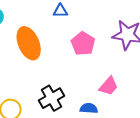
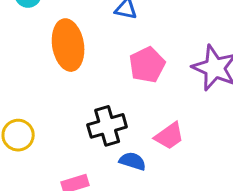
black cross: (52, 98) -> (107, 126), moved

